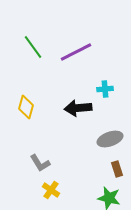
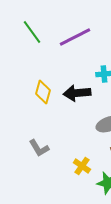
yellow diamond: (26, 107) -> (43, 92), moved
yellow cross: (51, 190) -> (82, 166), moved

